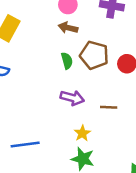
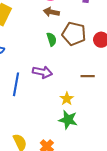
purple arrow: (72, 98) -> (42, 72), moved
blue line: (25, 145) -> (16, 84), moved, turned -70

